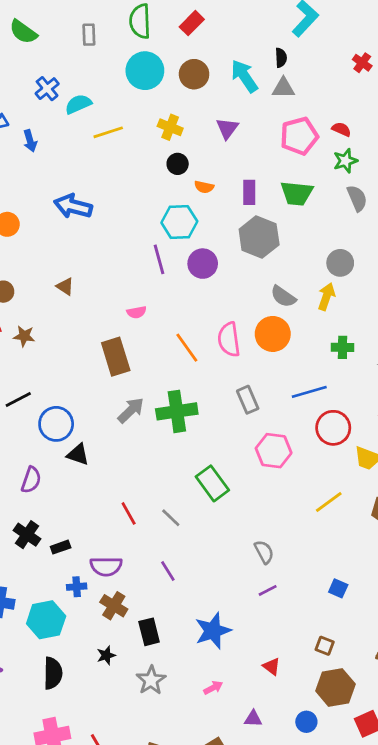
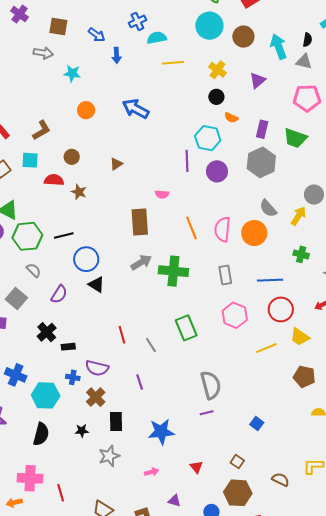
brown triangle: (65, 287) -> (116, 164), turned 40
yellow line: (329, 502) -> (266, 348), moved
gray semicircle: (264, 552) -> (211, 385), size x1.6

